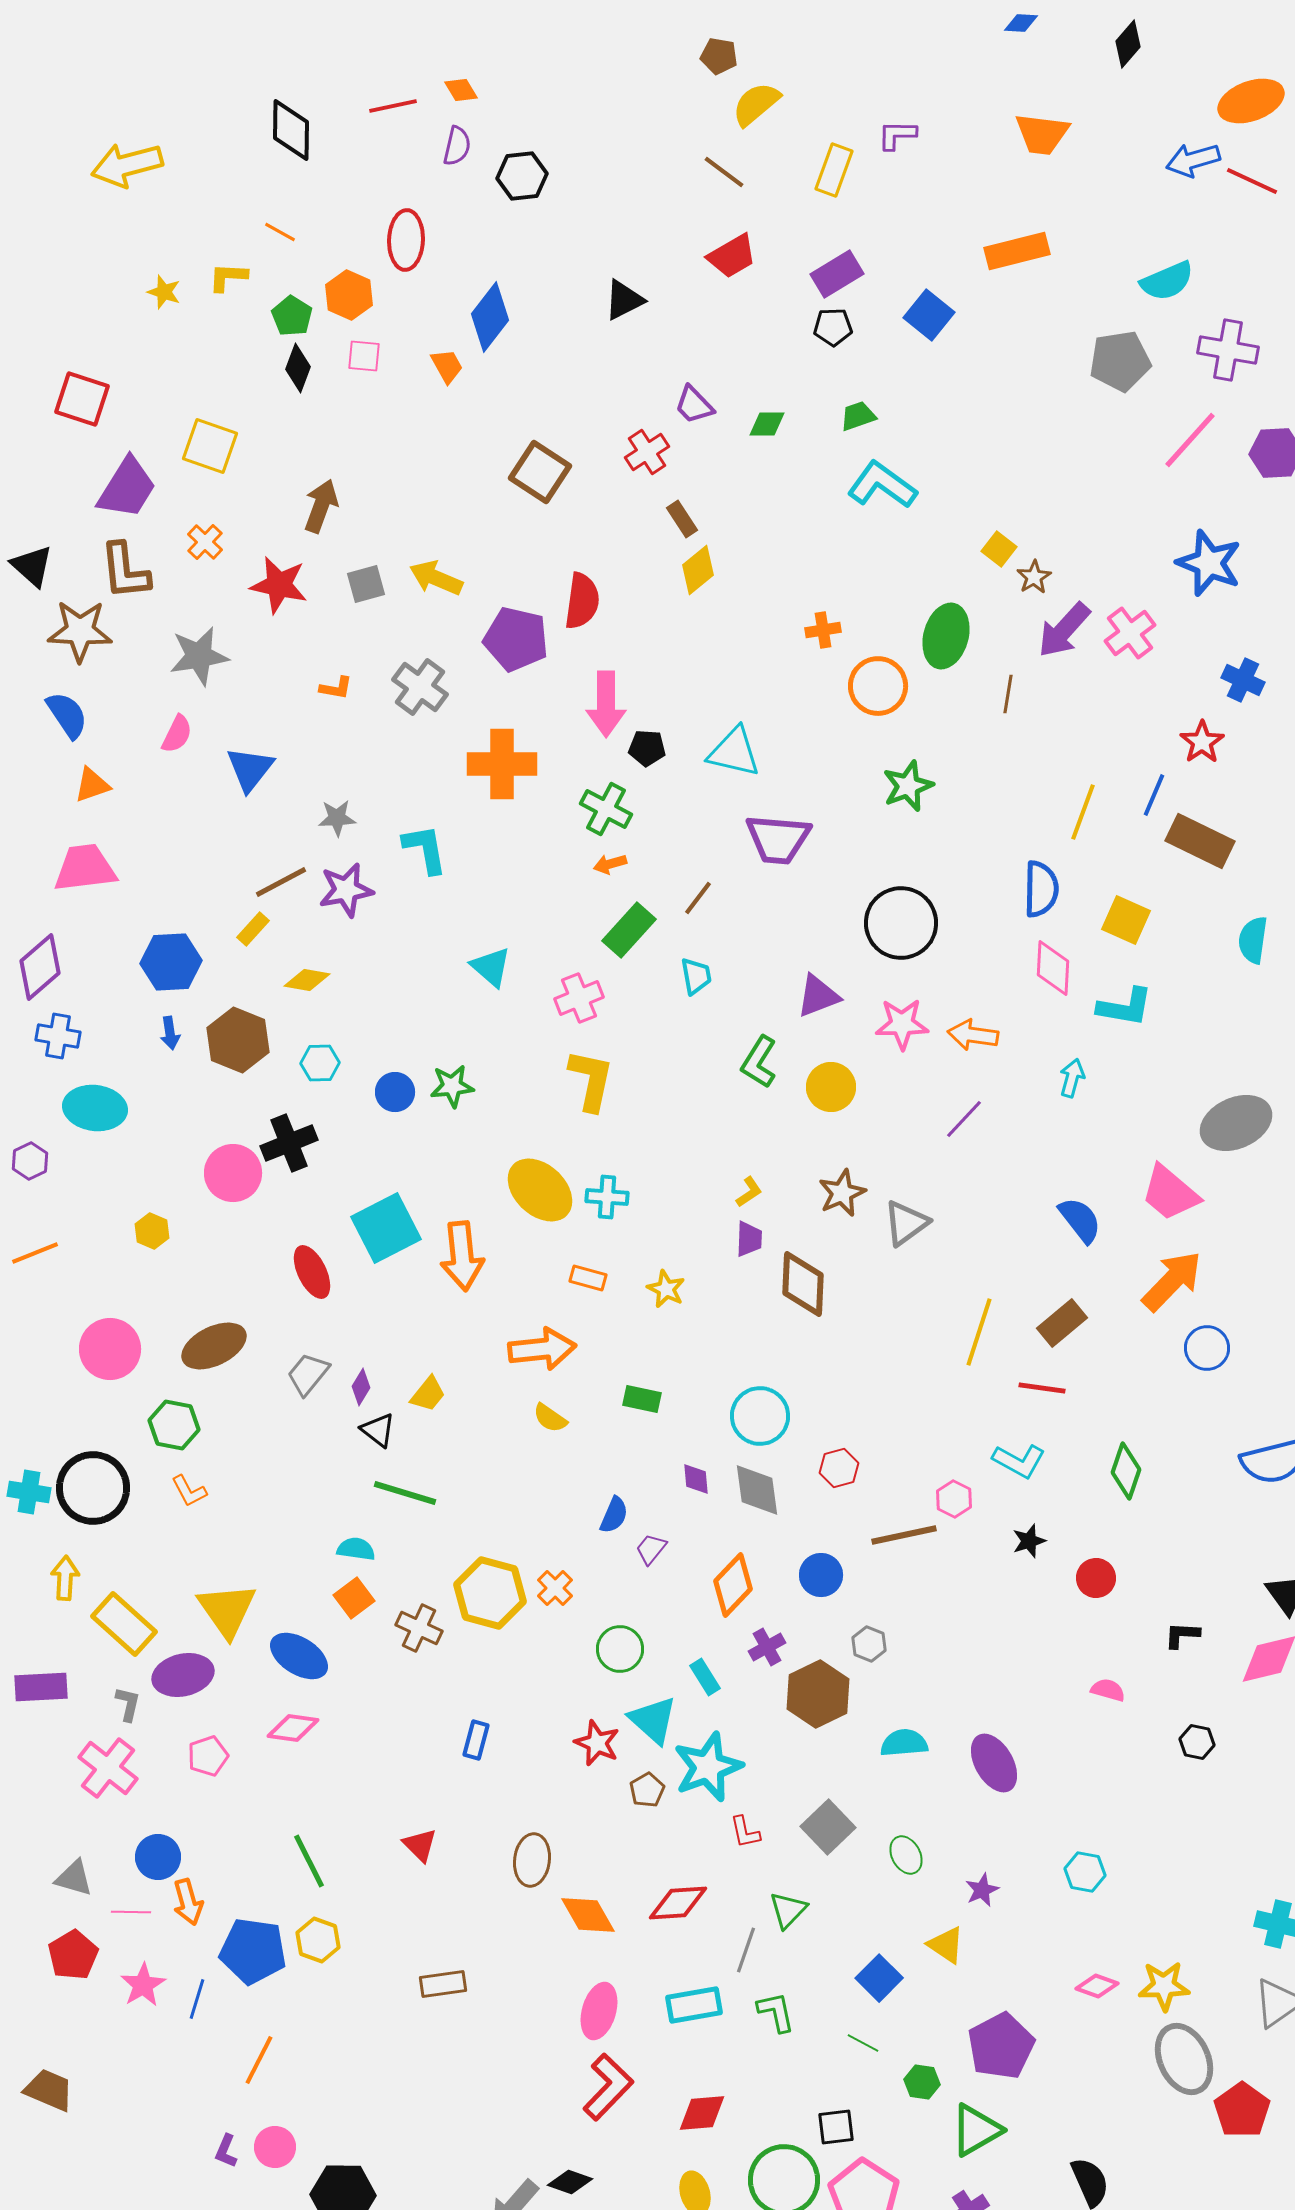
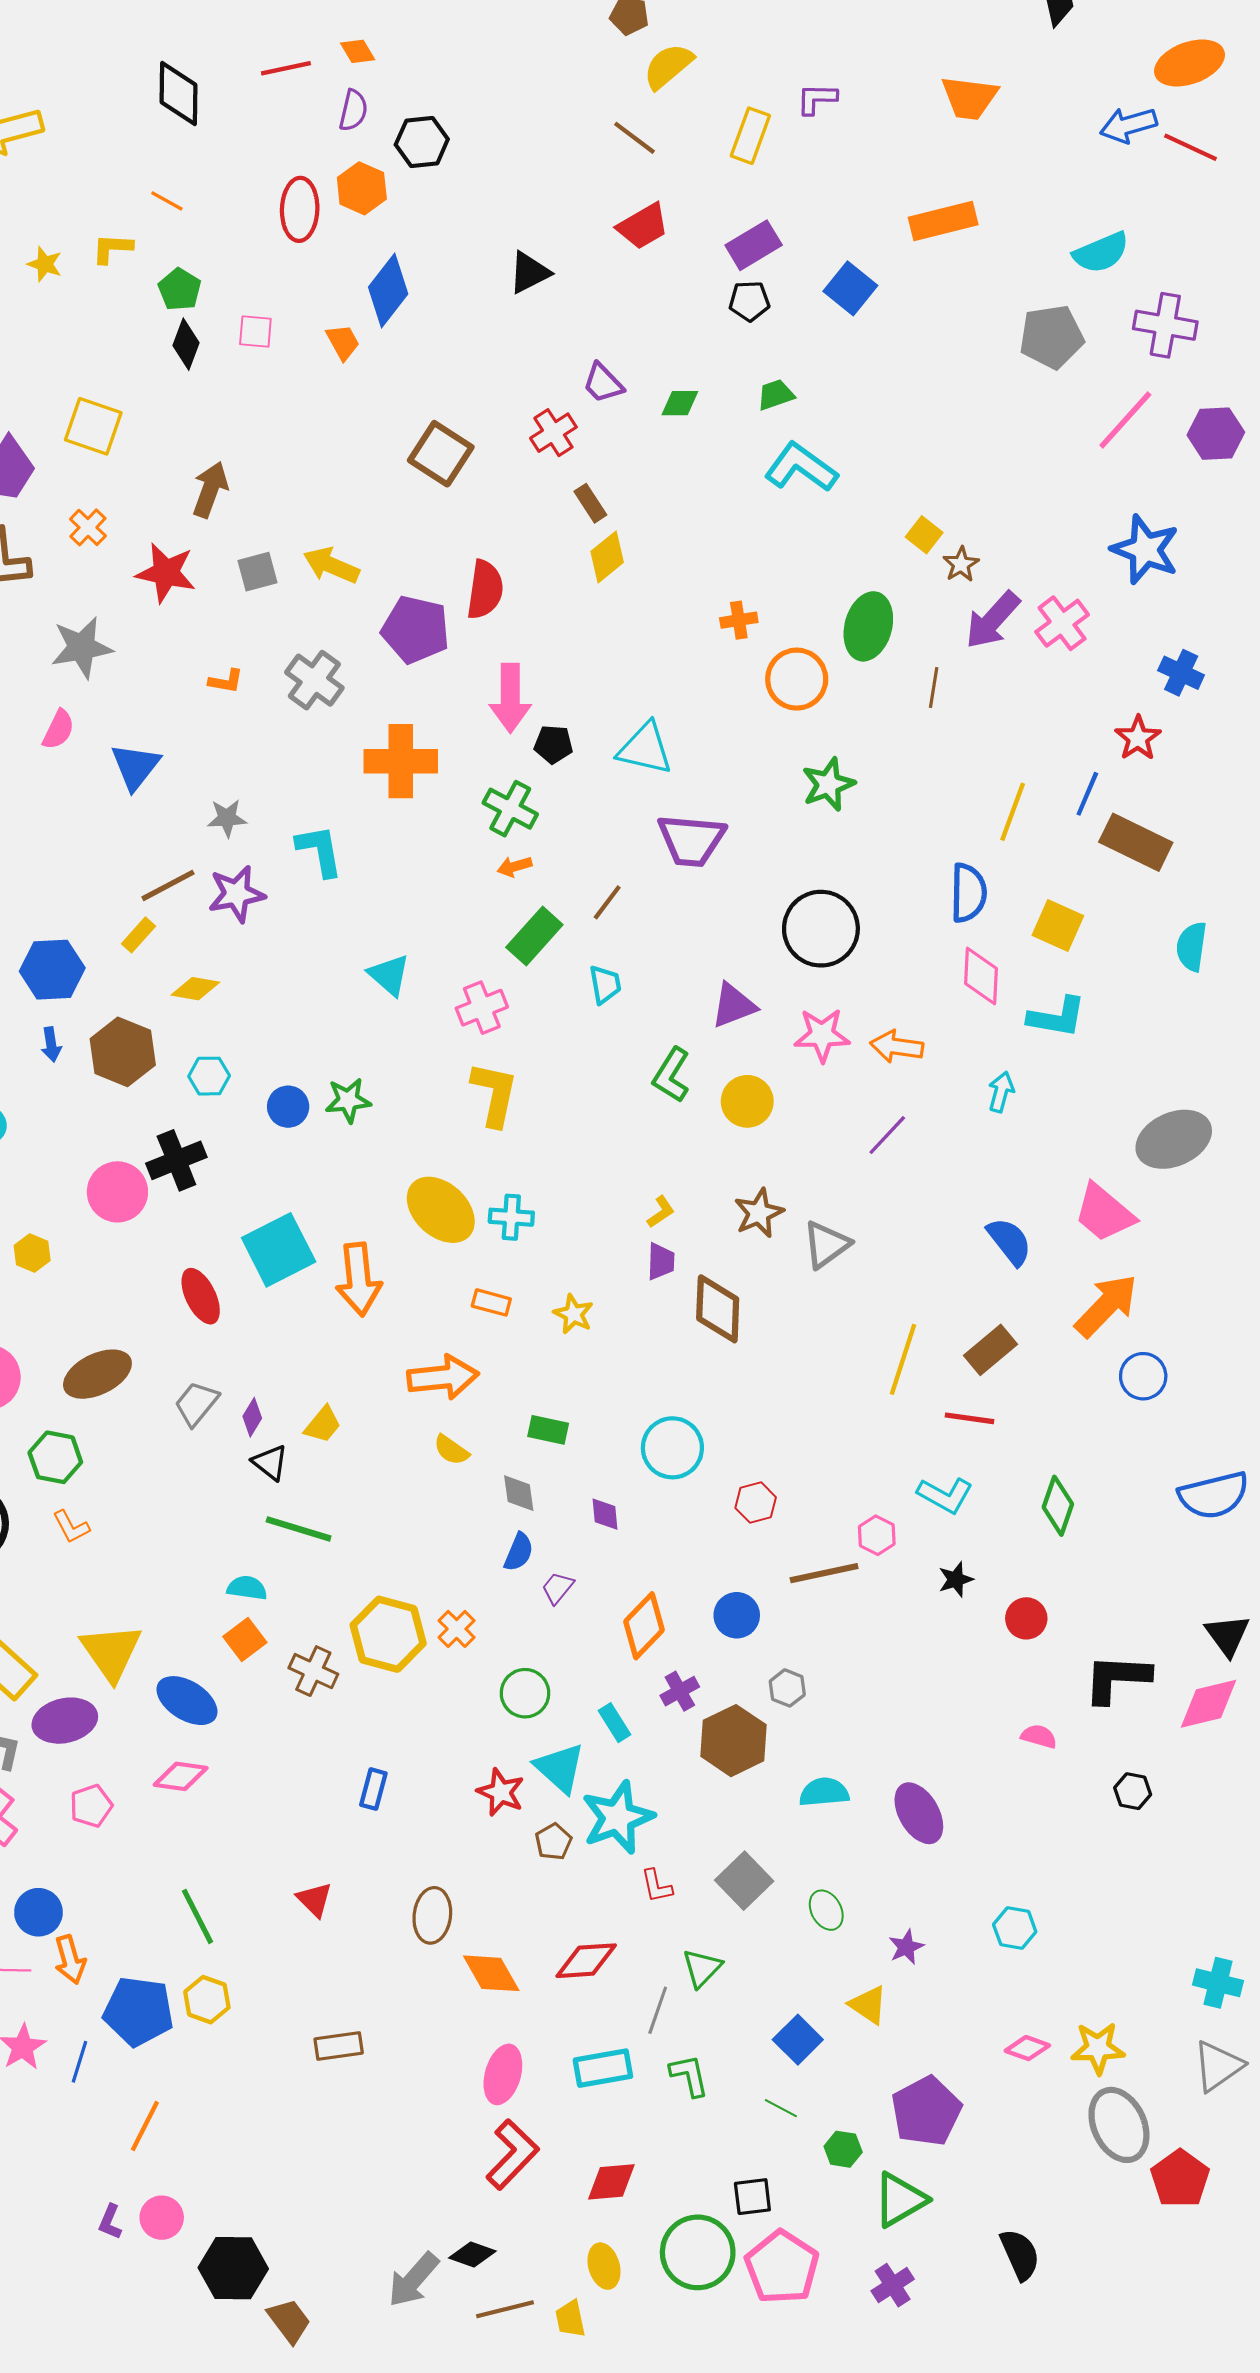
orange hexagon: (349, 295) -> (362, 188), moved
gray diamond: (757, 1490) -> (519, 1493), moved, size x0.7
black L-shape: (1182, 1635) -> (1117, 1678), size x1.8

